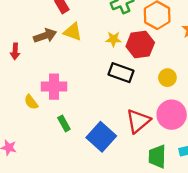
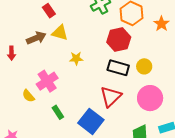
yellow star: (113, 39) -> (76, 58), moved
black rectangle: (121, 73) -> (118, 68), moved
pink cross: (54, 87) -> (47, 81), turned -30
red triangle: (138, 121) -> (111, 97), moved

